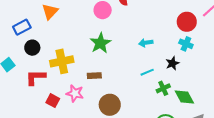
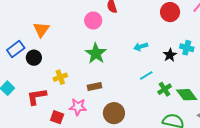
red circle: (187, 22) -> (170, 12), moved
cyan cross: (186, 44) -> (187, 48), moved
black circle: (32, 48) -> (34, 58), moved
yellow cross: (62, 61) -> (60, 77), size x0.6
black star: (172, 63) -> (170, 55), moved

